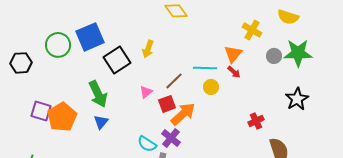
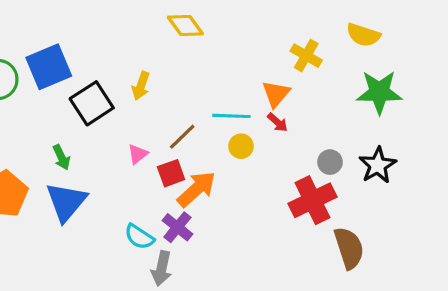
gray circle: (274, 56) -> (330, 162), moved
green arrow: (98, 94) -> (61, 157), size x0.6
red cross: (256, 121) -> (313, 200), size x1.8
blue triangle: (101, 122) -> (66, 202), size x1.8

